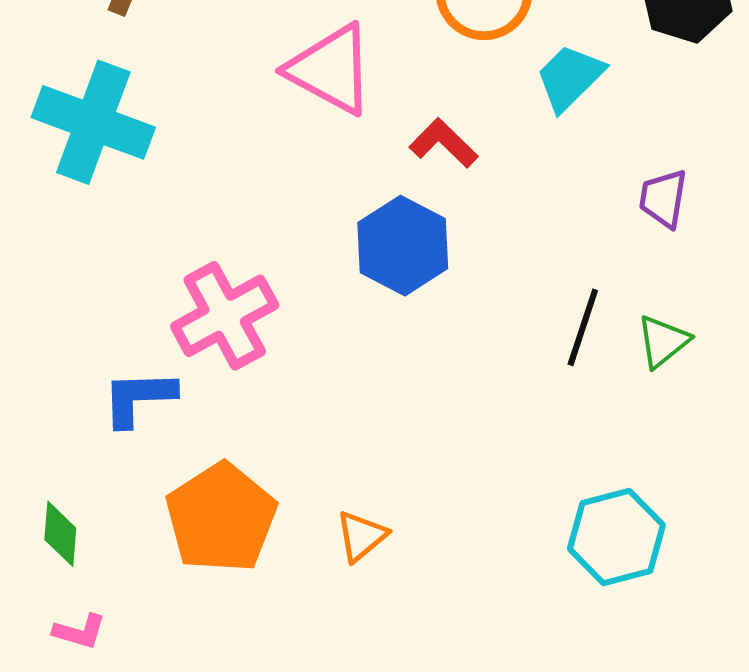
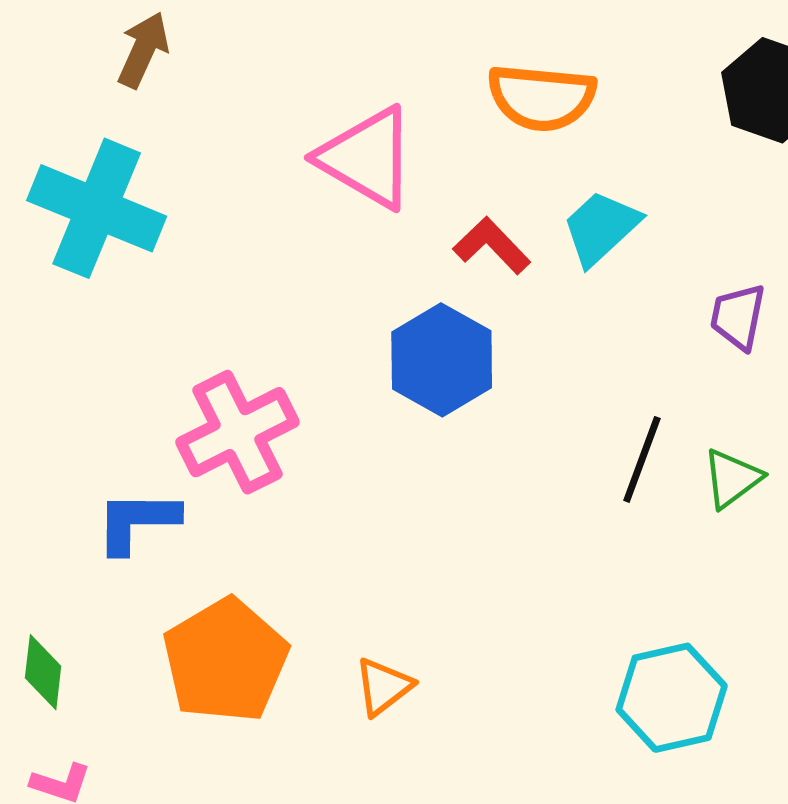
cyan trapezoid: (570, 78) -> (601, 228), moved

